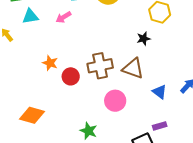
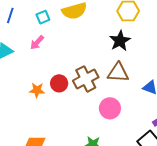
black star: (144, 39) -> (120, 41), size x1.5
red circle: (71, 76) -> (59, 83), moved

